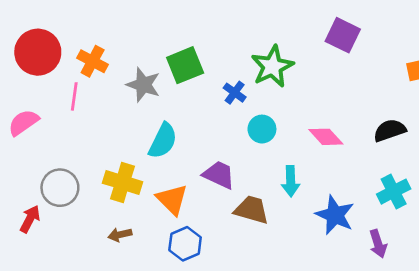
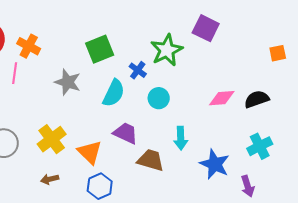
purple square: (343, 35) -> (206, 28), moved
gray star: (143, 85) -> (68, 82), moved
pink diamond: (326, 137) -> (222, 98), moved, turned -52
cyan semicircle: (163, 141) -> (114, 93), moved
yellow cross: (123, 182) -> (52, 139), turned 36

